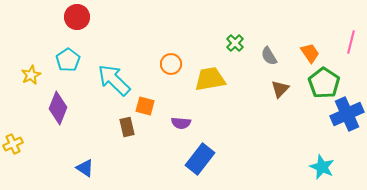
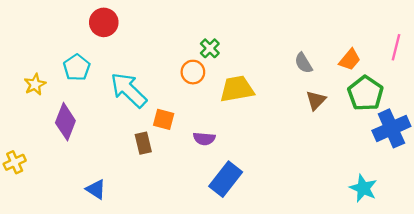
red circle: (77, 17) -> (104, 22), moved
green cross: (235, 43) -> (210, 48), moved
orange trapezoid: (310, 53) -> (350, 60), turned 75

